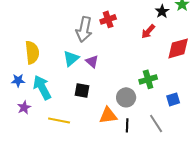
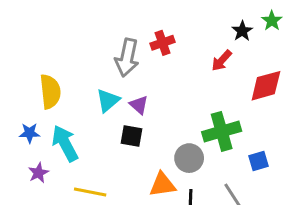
green cross: (148, 79) -> (222, 131), size x1.4
black square: (82, 90) -> (131, 136), moved

